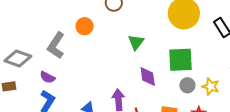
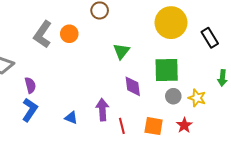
gray L-shape: (56, 46) -> (43, 34), moved
purple semicircle: (47, 77) -> (30, 85), turned -133

